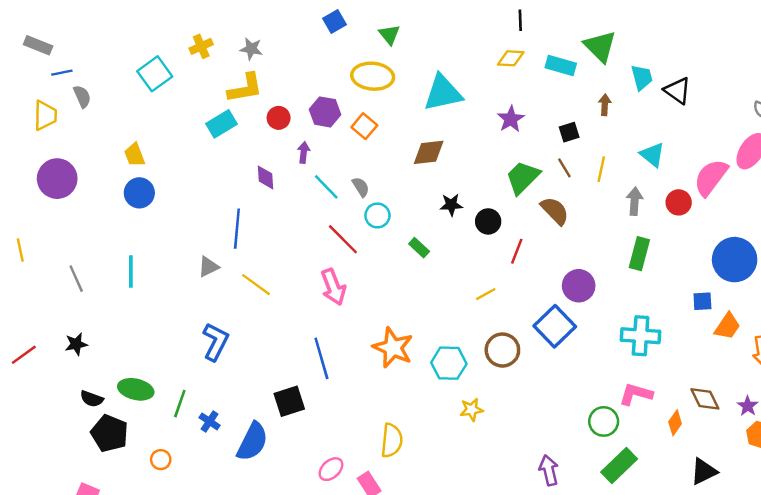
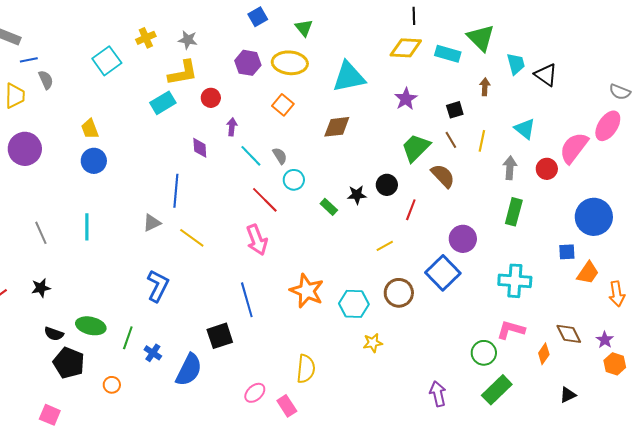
yellow diamond: (511, 58) -> (406, 48), size x1.4
purple hexagon: (325, 112) -> (248, 63), moved
black star: (451, 205) -> (357, 195), moved
black triangle: (704, 471) -> (568, 395), size x0.7

